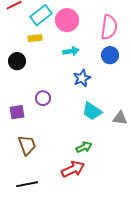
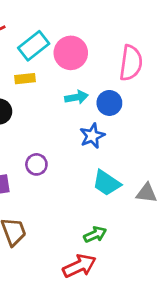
blue circle: (110, 55) -> (109, 103), moved

